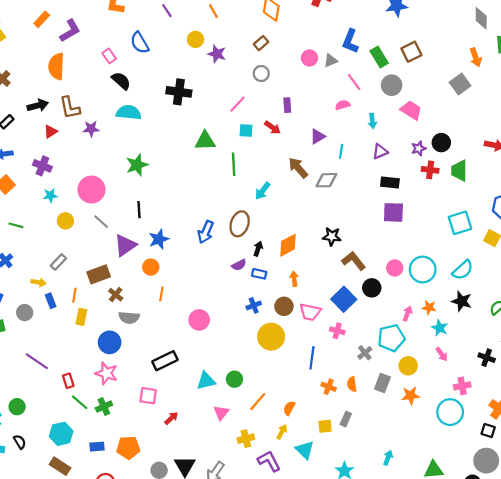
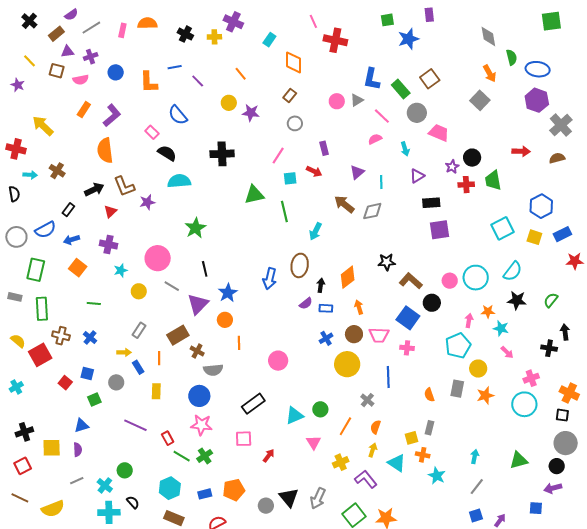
yellow rectangle: (81, 317) -> (156, 391), moved
gray cross: (365, 353) -> (367, 400), moved
orange cross: (329, 387) -> (423, 455), moved

